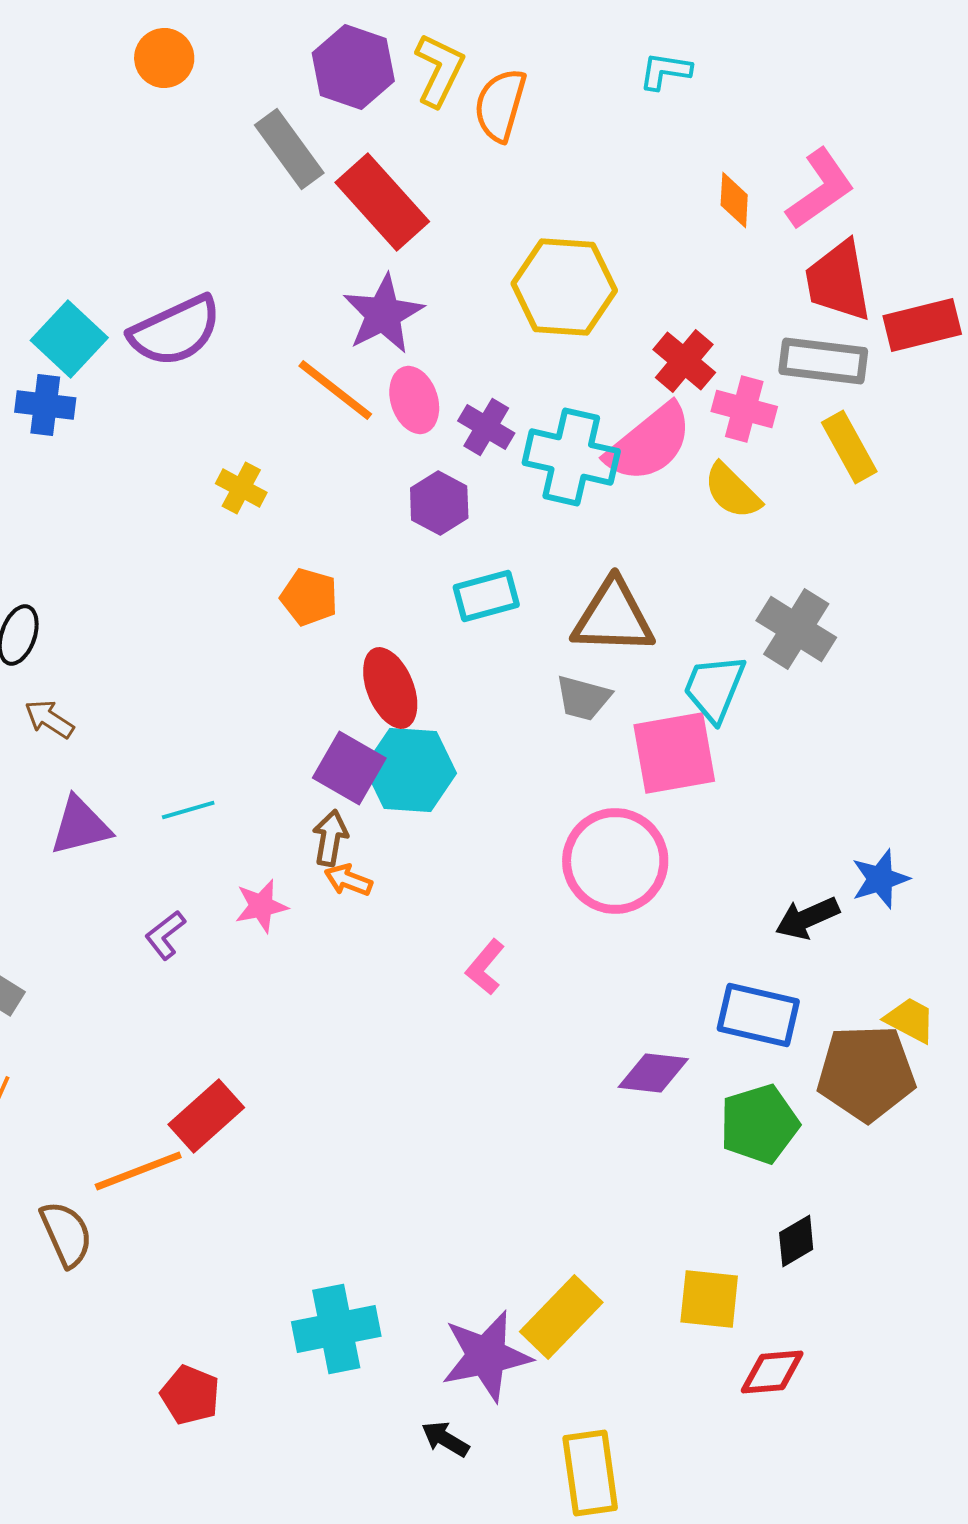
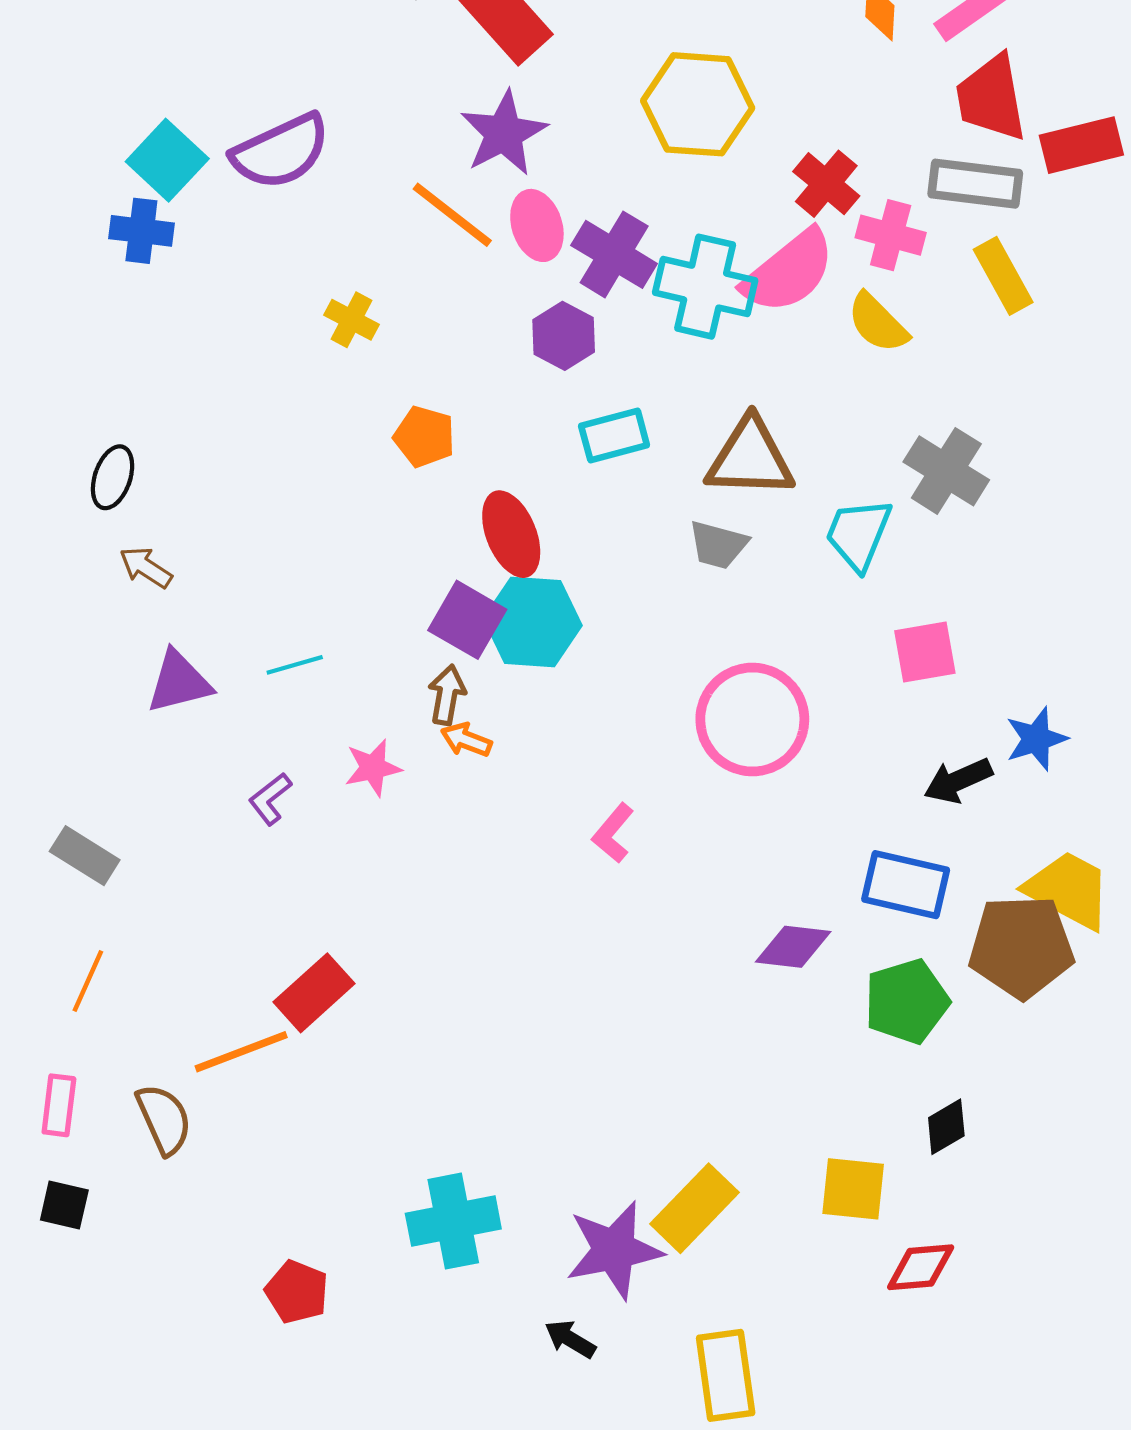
purple cross: (486, 427) -> (614, 254), size x1.4
pink square: (674, 753) -> (925, 652), moved, size x0.7
yellow trapezoid: (910, 1020) -> (1068, 890), size x1.6

